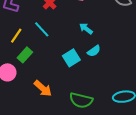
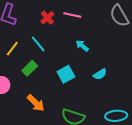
cyan semicircle: (94, 51) -> (100, 74), moved
green rectangle: (25, 55) -> (30, 68), moved

